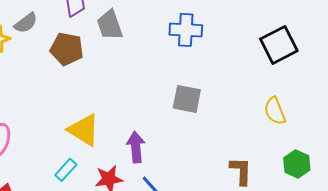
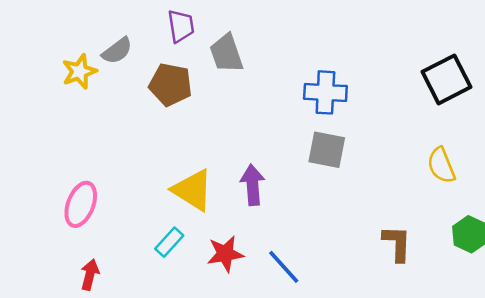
blue cross: (186, 30) -> (325, 92), moved
purple arrow: (136, 147) -> (253, 185), moved

